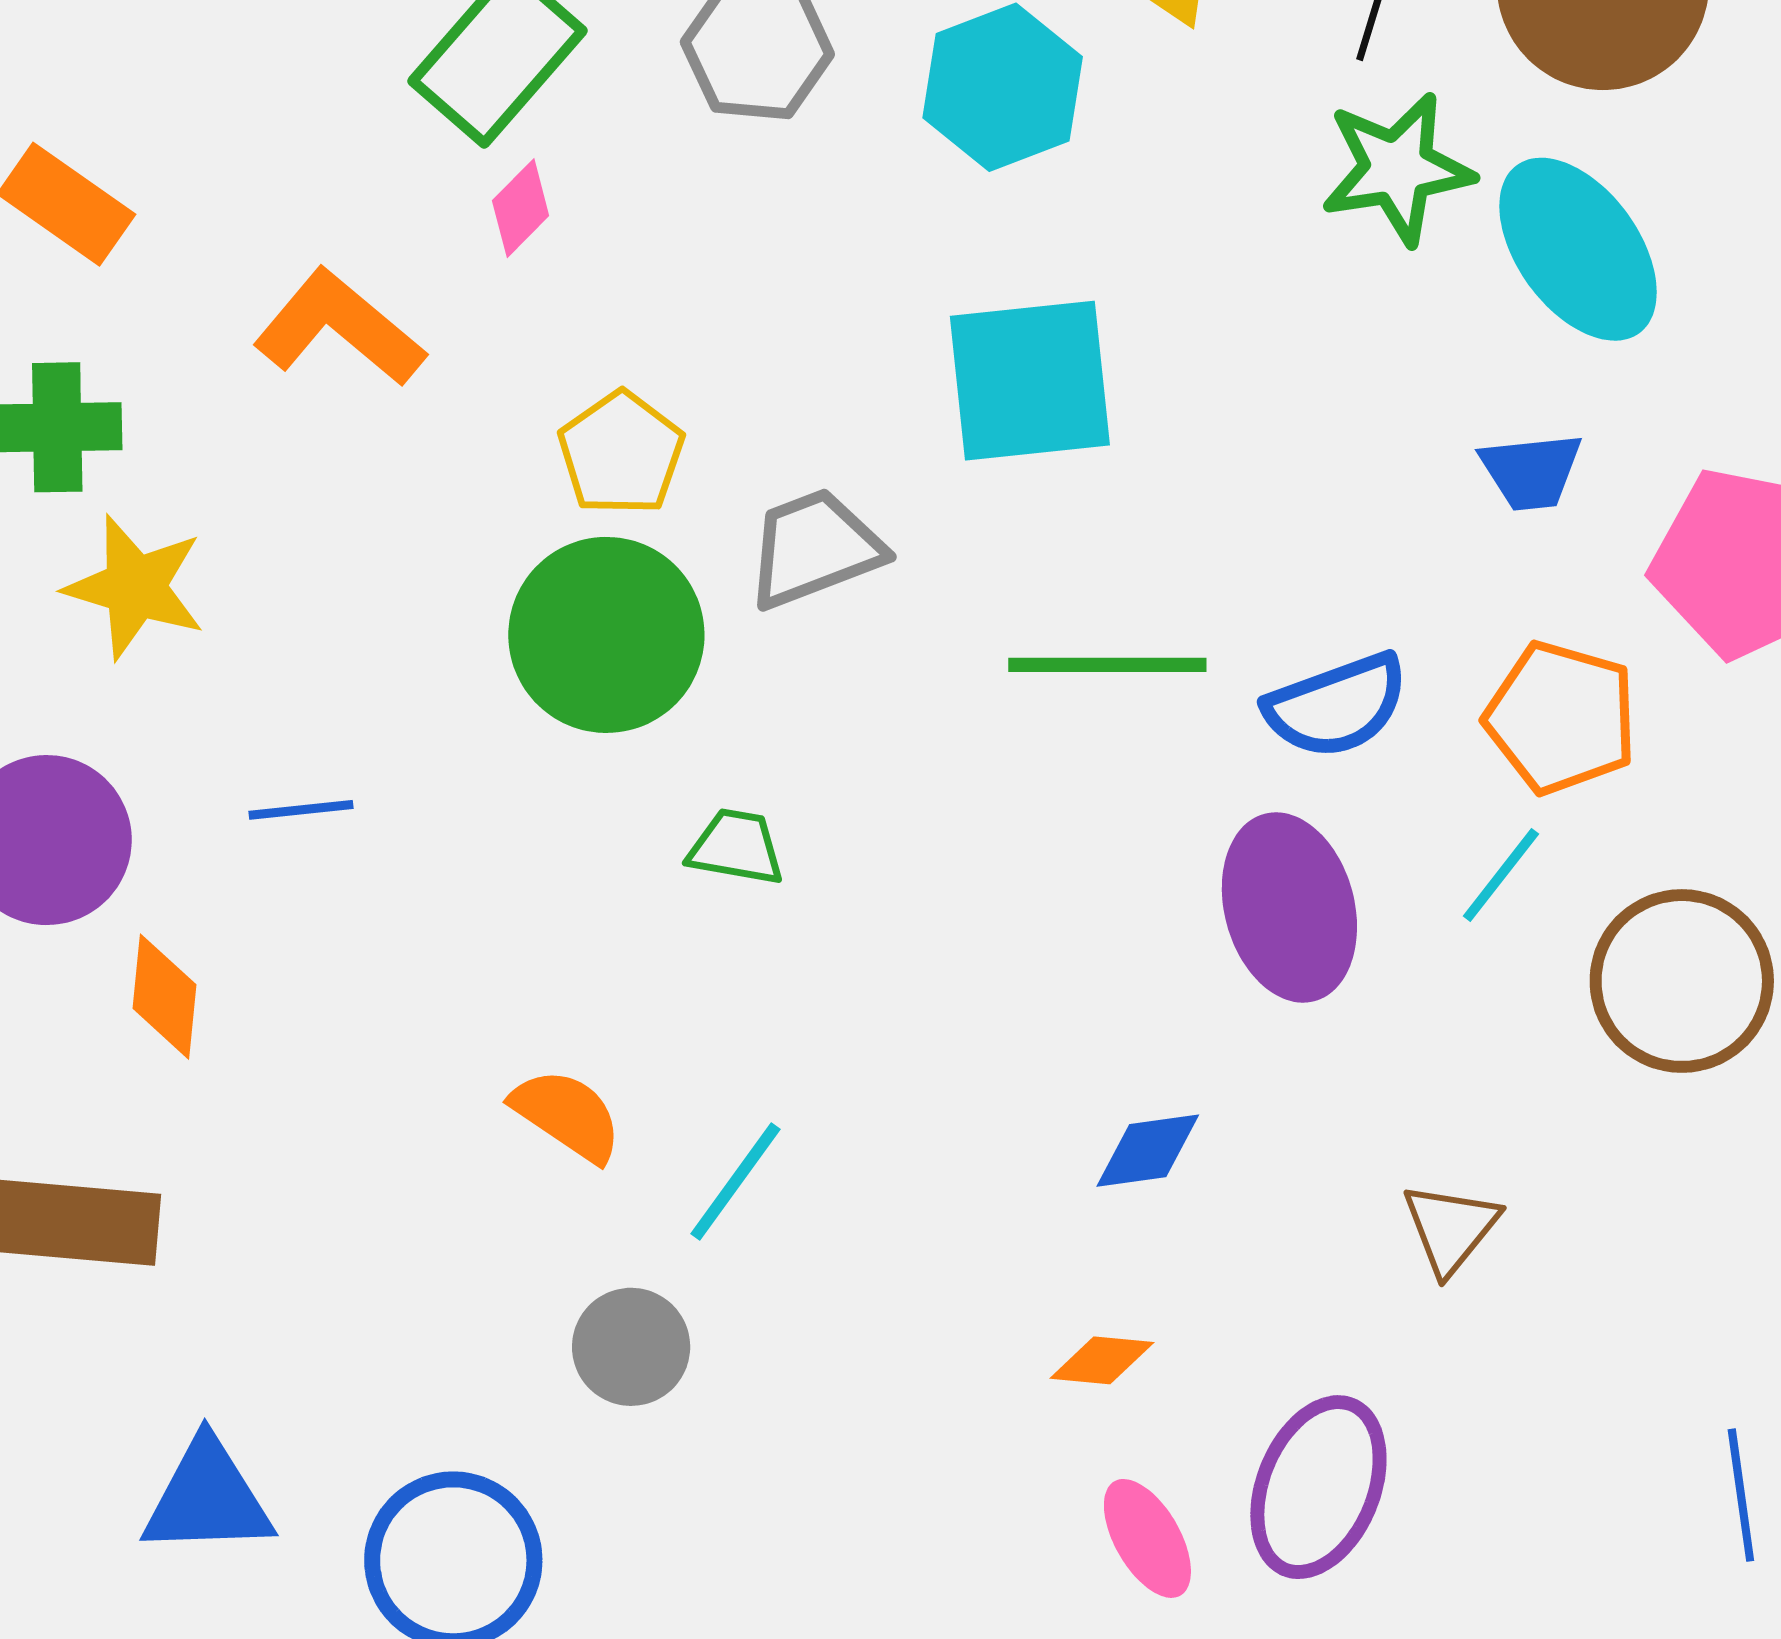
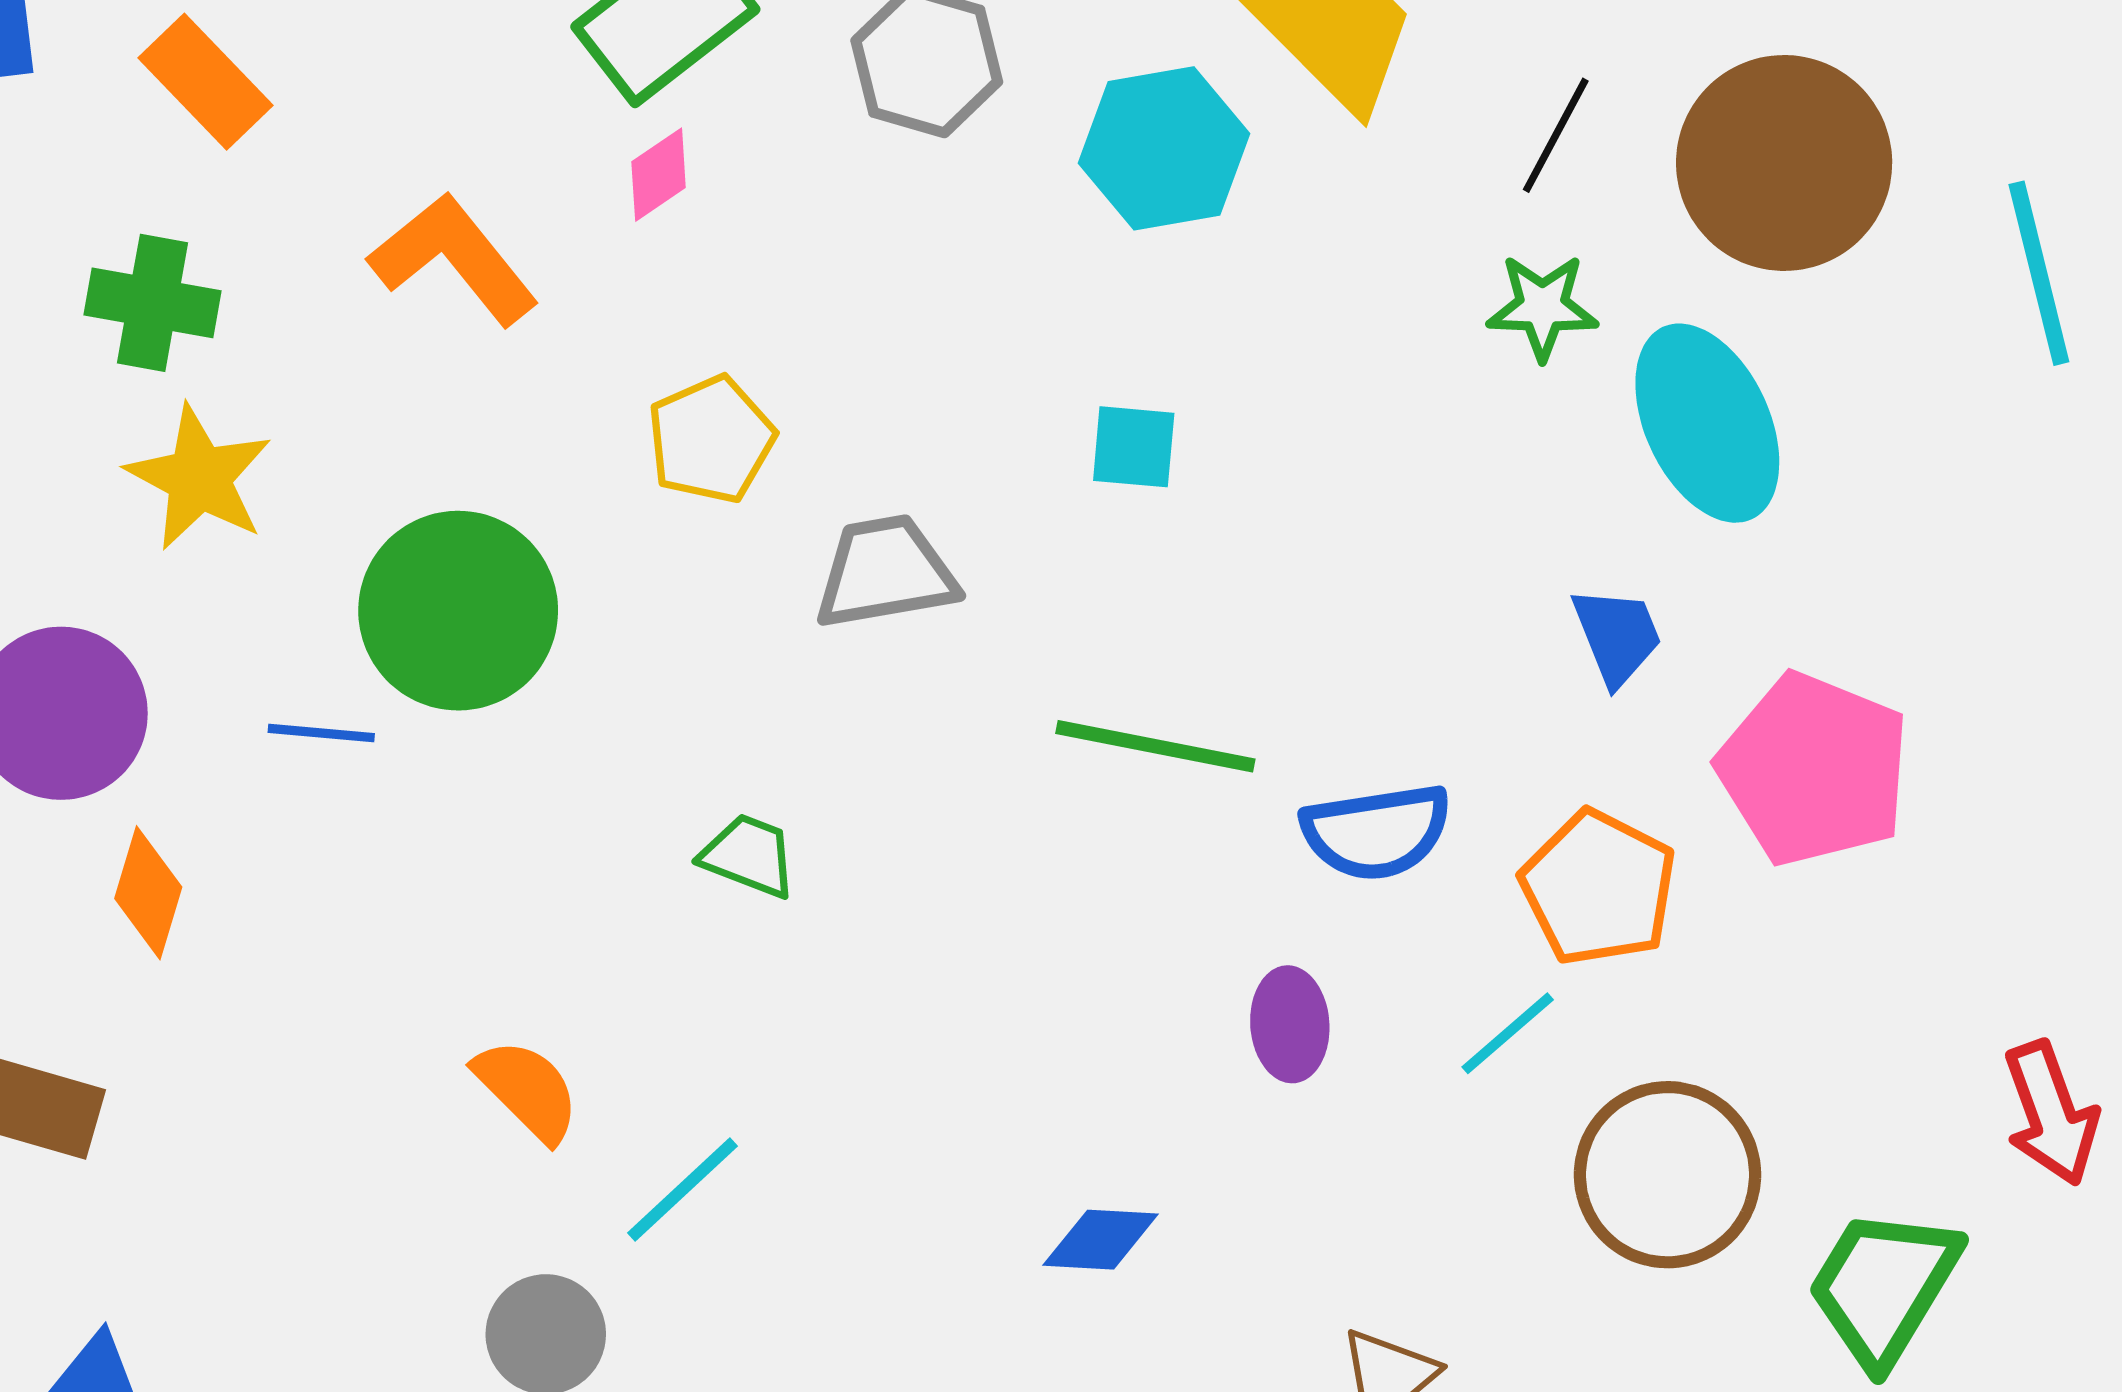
green star: (1397, 169) -> (1542, 307), size x0.7
cyan square: (1030, 381) -> (1134, 447), size x0.5
blue trapezoid: (1531, 471) -> (1617, 636), turned -117
green circle: (606, 635) -> (458, 611), moved
purple ellipse: (1289, 907) -> (1290, 1024), size x0.6

